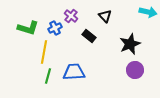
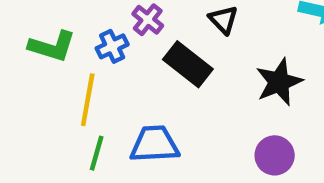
black rectangle: (89, 36) -> (188, 64), size x1.5
purple circle: (135, 70) -> (275, 155), moved

